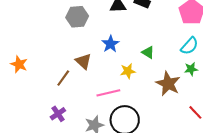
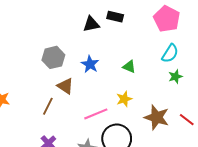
gray hexagon: (77, 17) -> (53, 57), moved
yellow star: (128, 71) -> (124, 99), moved
brown star: (168, 84) -> (157, 117), moved

